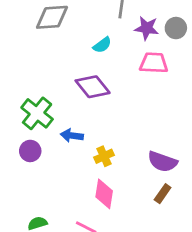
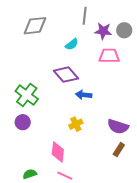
blue arrow: (72, 136) -> (84, 95), moved
pink diamond: (104, 194) -> (58, 152), moved

